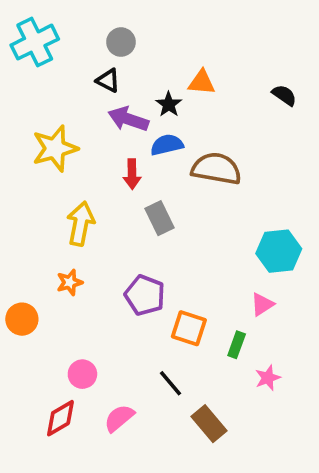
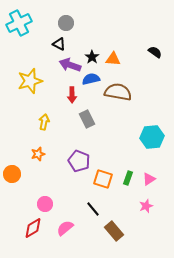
orange triangle: (202, 82) -> (113, 59), moved
yellow arrow: (81, 224) -> (44, 122), size x0.7
pink triangle: (262, 304) -> (149, 179), moved
green rectangle: (237, 345) -> (128, 178), moved

